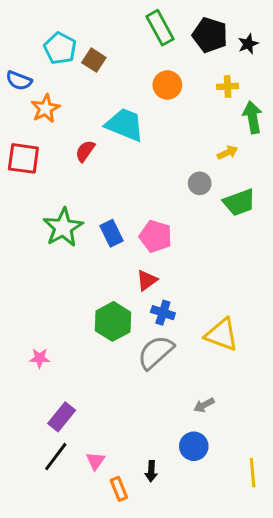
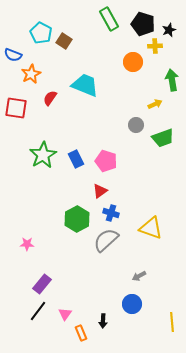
orange circle: (167, 85) -> (133, 62), moved
yellow cross: (228, 86) -> (155, 46), moved
red semicircle: (85, 151) -> (50, 98), moved

